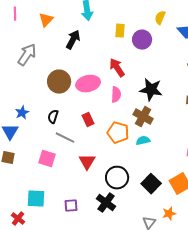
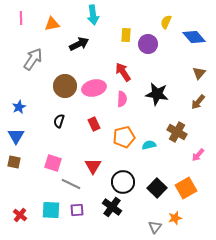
orange triangle: (46, 20) -> (52, 24), turned 35
black arrow: (73, 40) -> (79, 44), turned 36
blue star: (22, 113) -> (19, 107), moved
brown cross: (143, 117) -> (177, 132), moved
orange pentagon: (118, 133) -> (124, 137), turned -30
gray line: (65, 138) -> (71, 184), moved
cyan square: (36, 199) -> (51, 210), moved
red cross: (18, 219) -> (20, 215), moved

